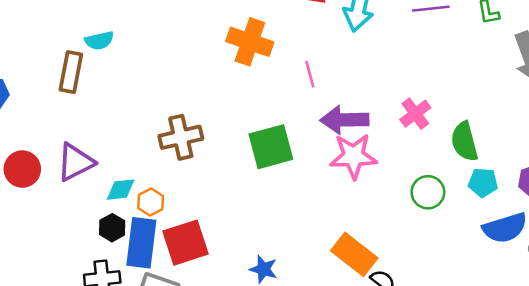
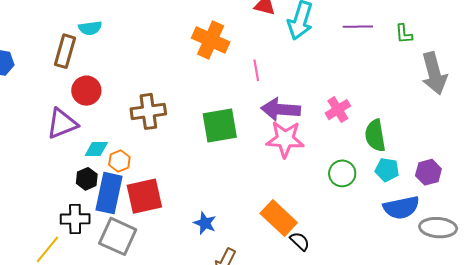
red circle: (22, 169) -> (86, 91), moved

